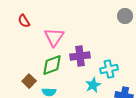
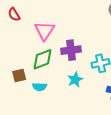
brown square: (29, 81) -> (19, 76), turned 32
cyan star: (93, 85) -> (75, 80), moved

